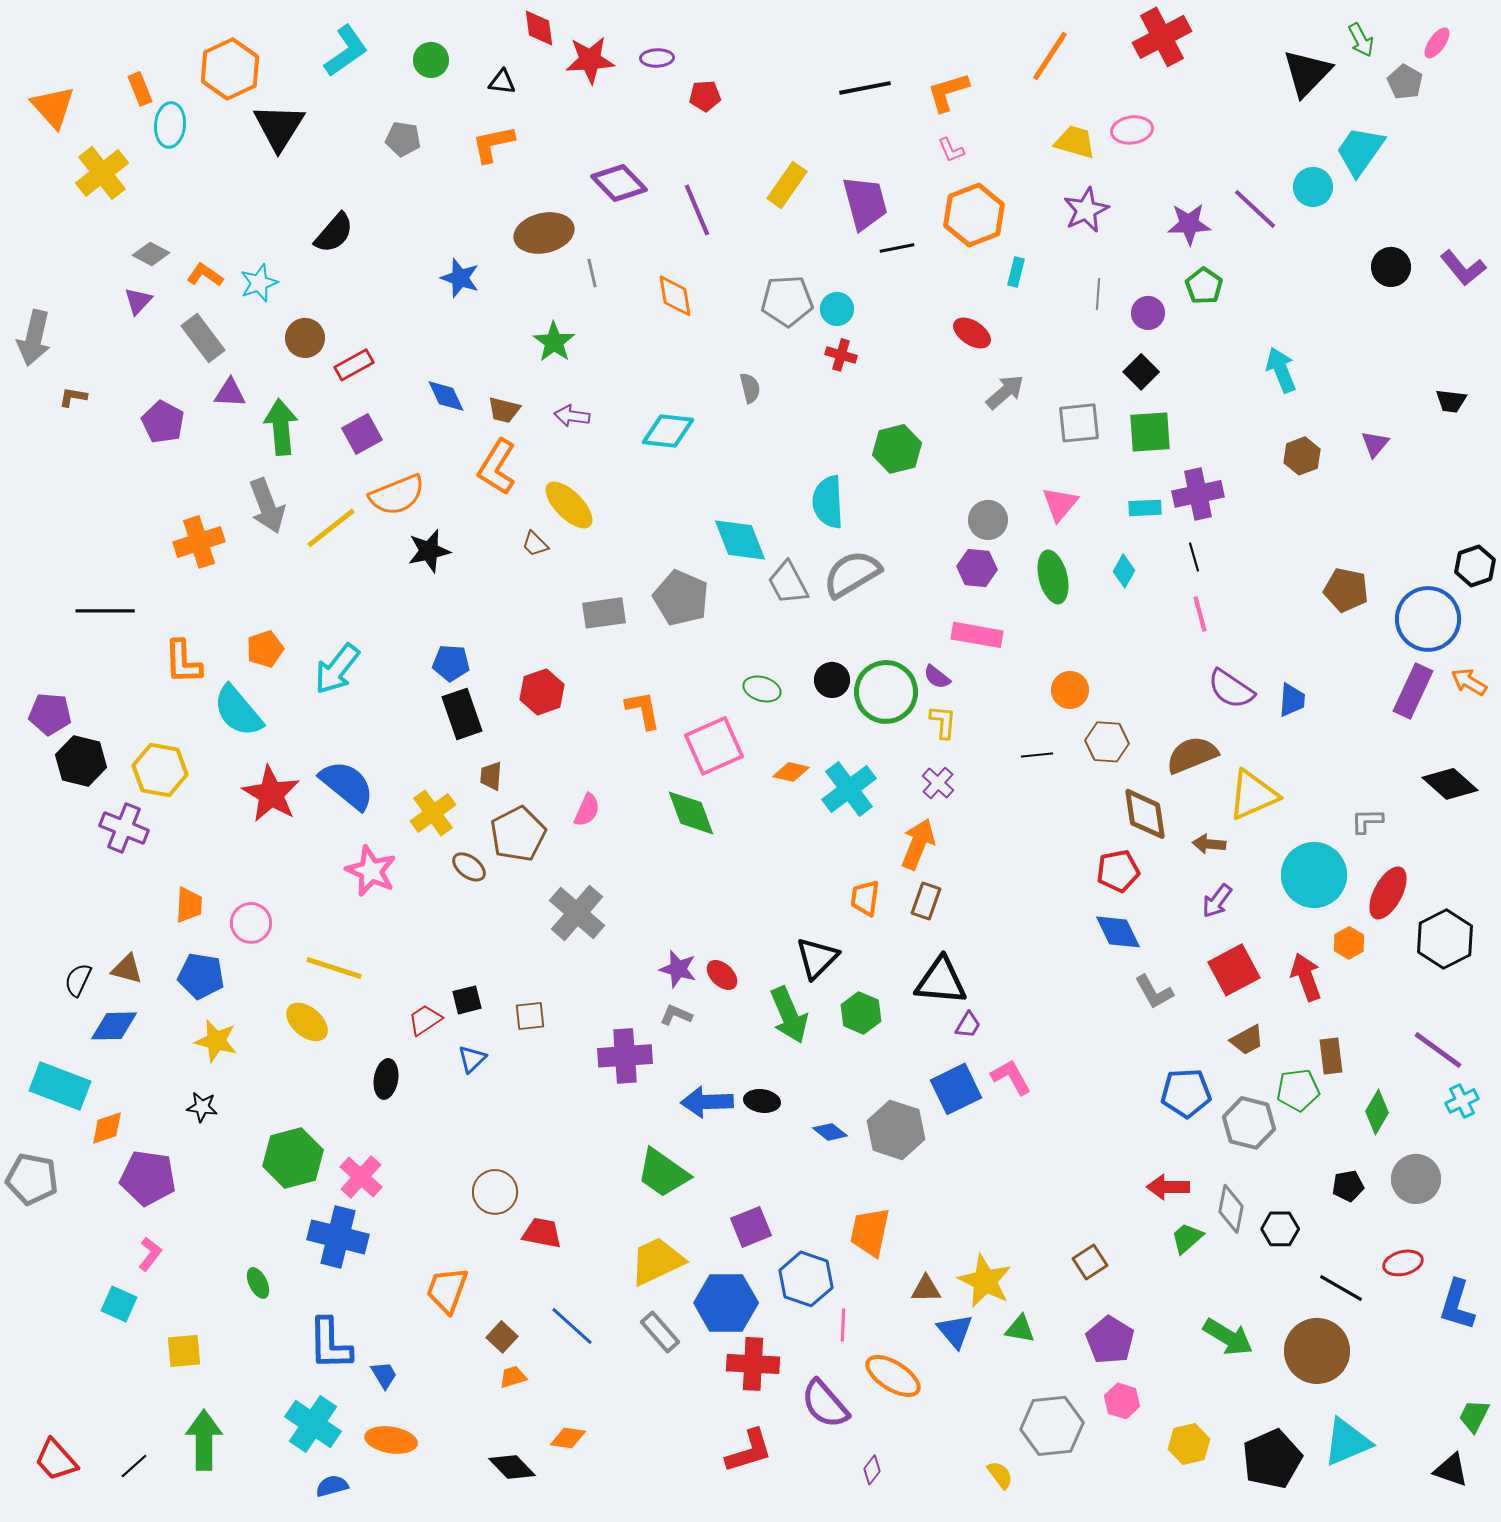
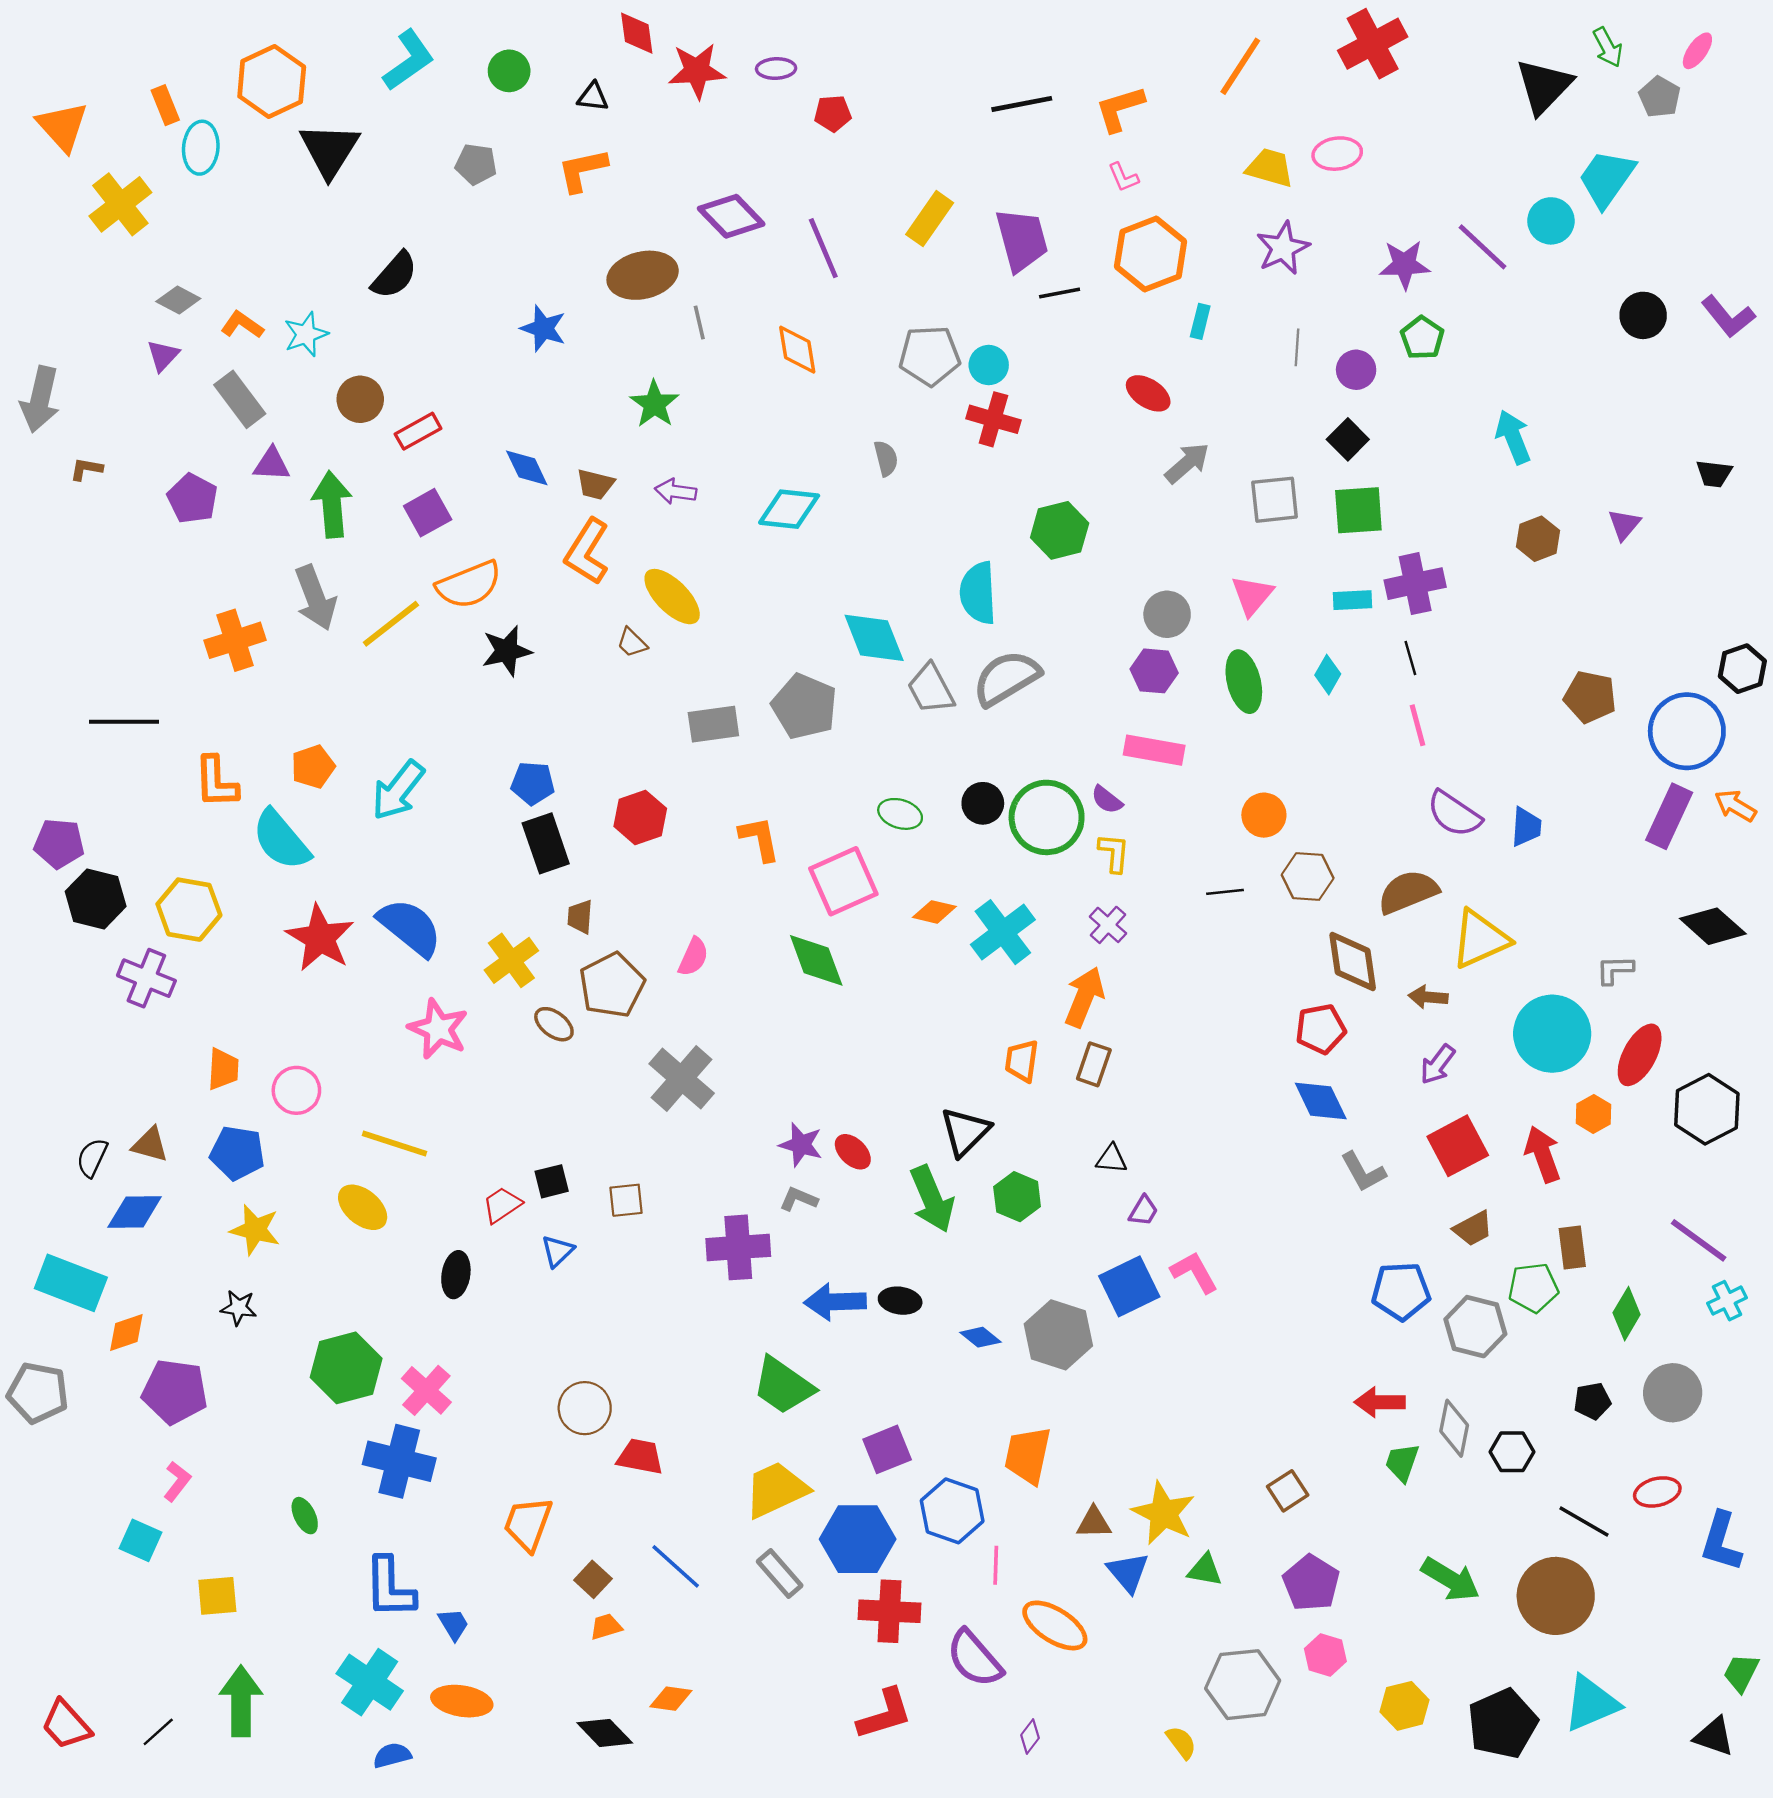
red cross: (841, 355) -> (993, 419), size x1.4
black triangle: (941, 981) -> (1112, 1159), size x0.5
green trapezoid: (1187, 1238) -> (1402, 1462), turned -30

